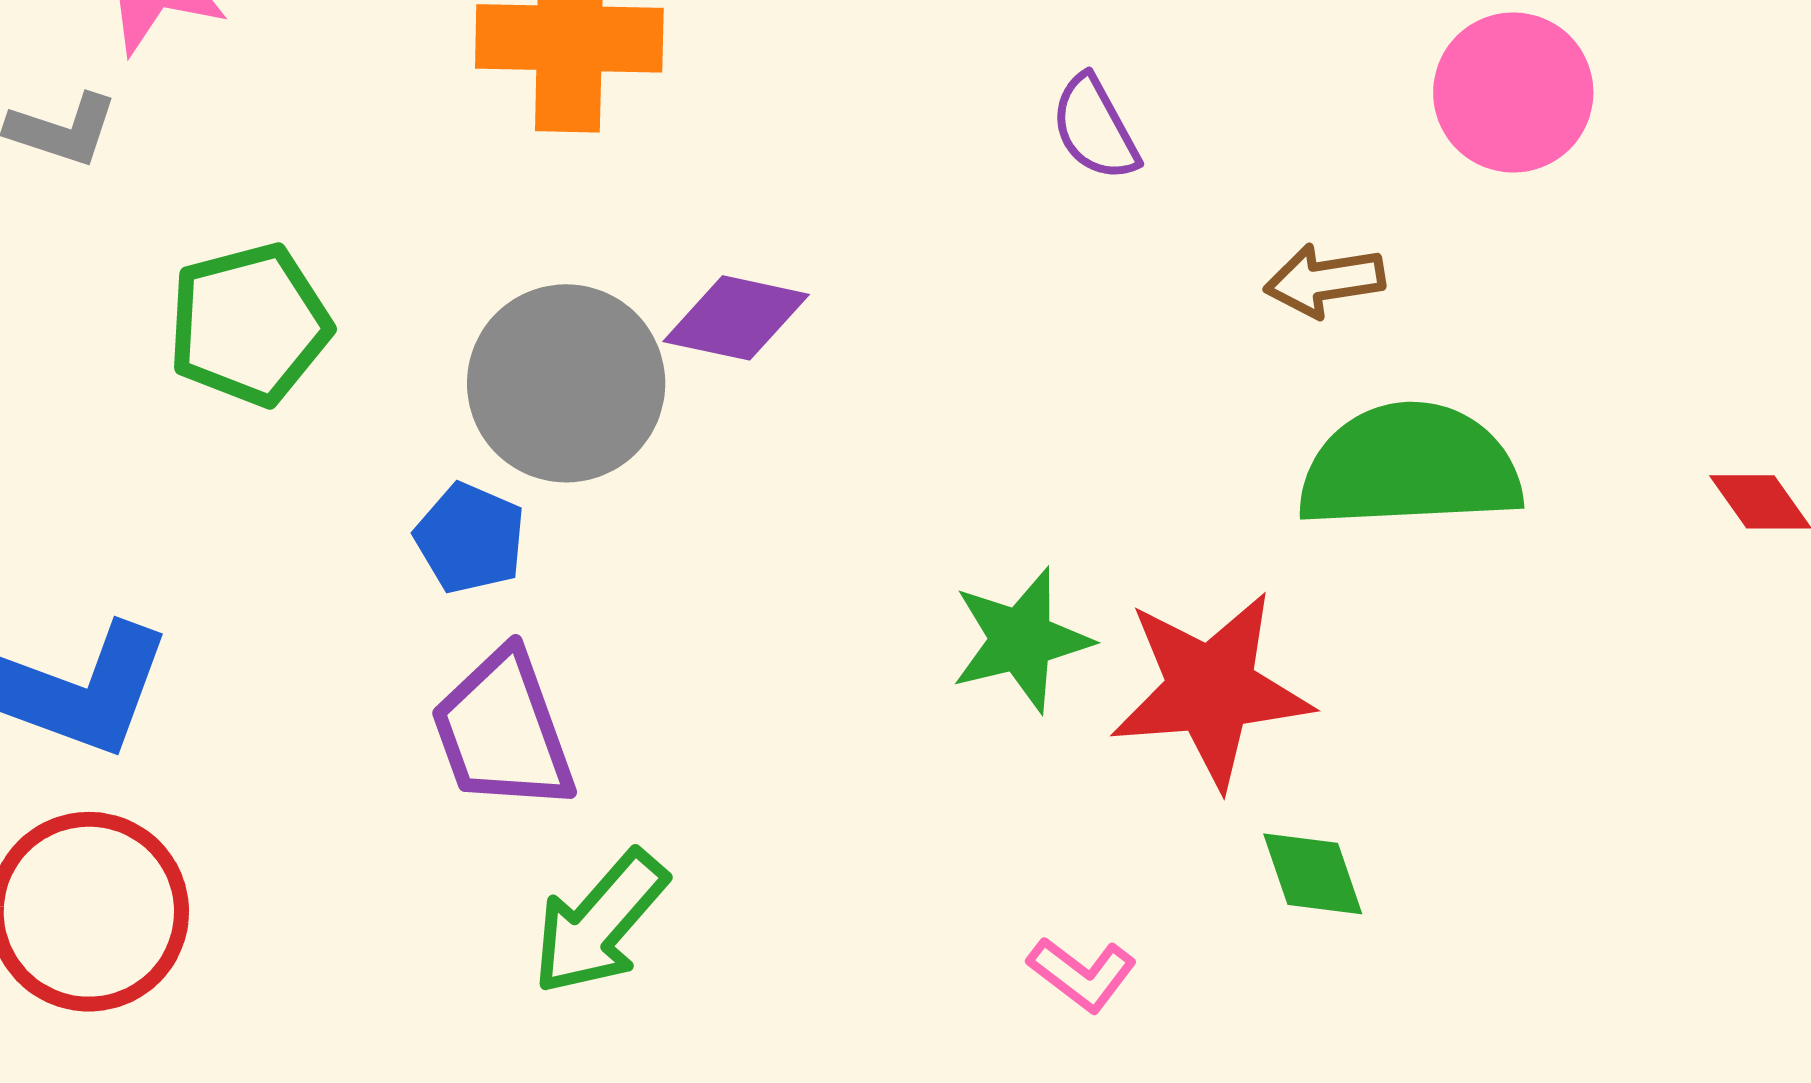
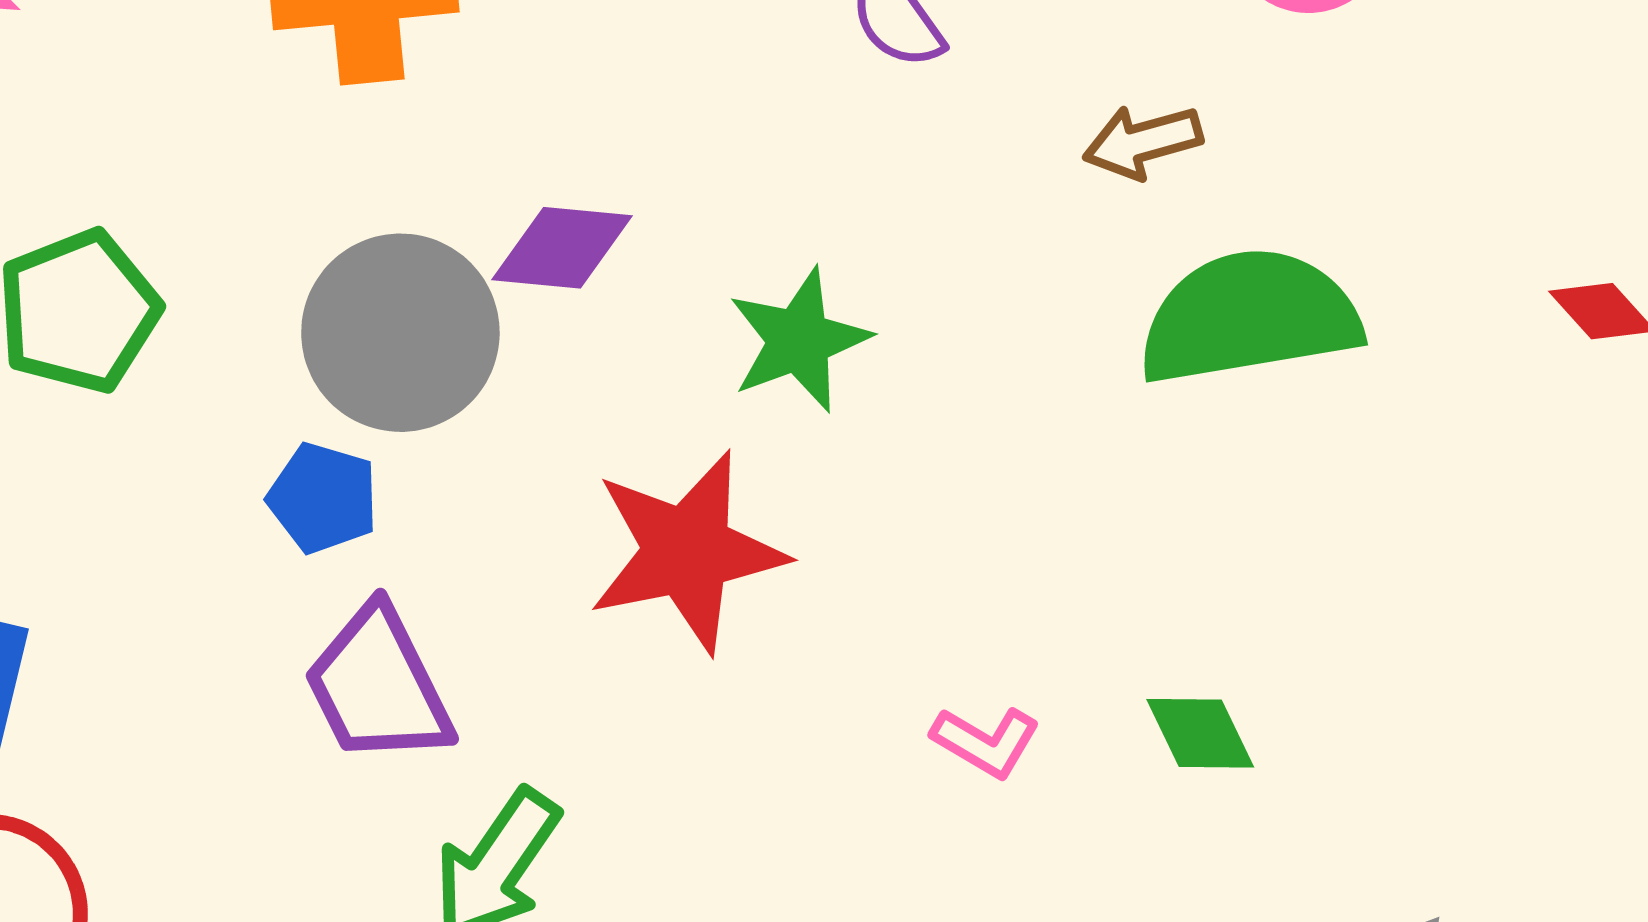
green star: (1021, 640) -> (799, 340), moved
red star: (1211, 689) -> (687, 552), moved
pink L-shape: (1082, 974) -> (986, 742), moved

